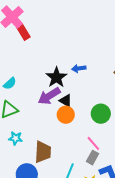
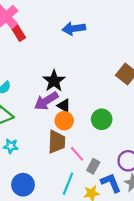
blue arrow: (79, 68) -> (74, 28), moved, size x1.5
pink line: (93, 143) -> (77, 154), moved
brown trapezoid: (43, 152) -> (57, 142), moved

